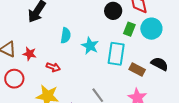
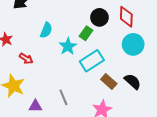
green rectangle: (129, 29) -> (86, 33), moved
cyan rectangle: (116, 54) -> (92, 61), turned 35

